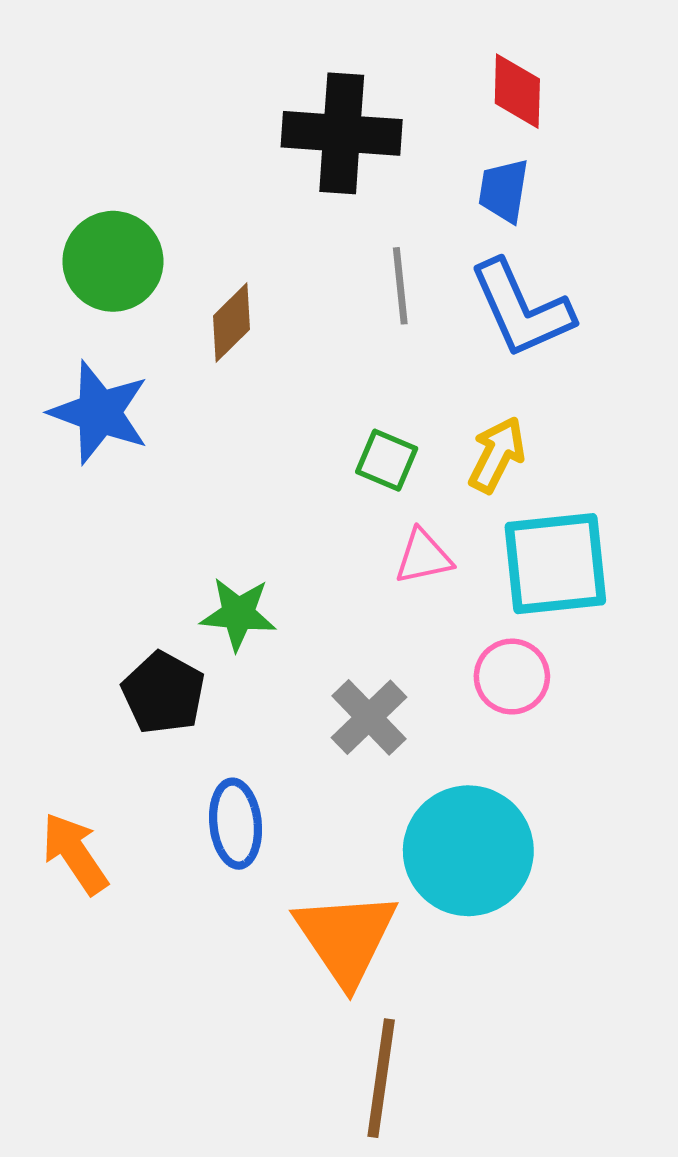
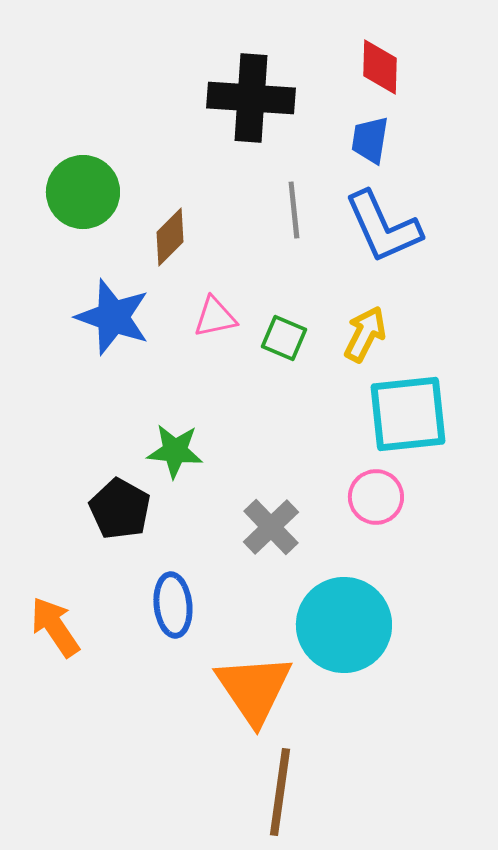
blue star: (99, 412) -> (113, 317), moved
pink triangle: (423, 557) -> (215, 317), moved

